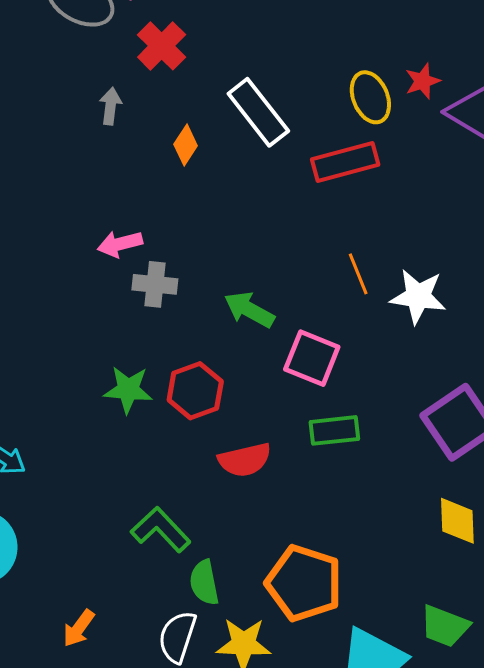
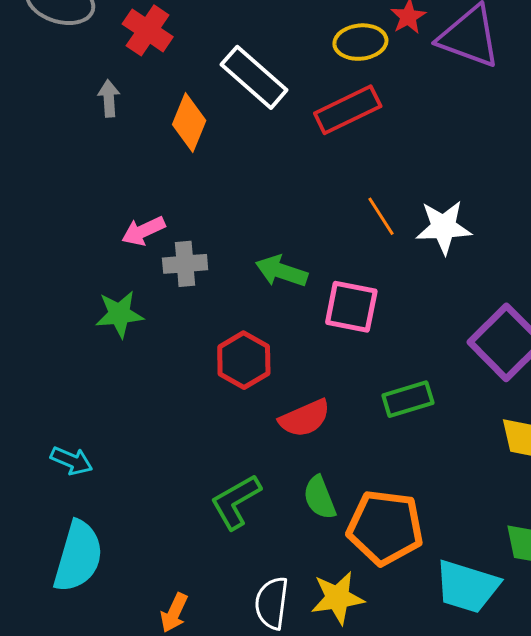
yellow ellipse: (370, 97) -> (360, 42), turned -63
orange diamond: (186, 145) -> (189, 123), size x1.4
green star: (128, 390) -> (119, 314), moved
green rectangle: (334, 430) -> (408, 399), moved
green L-shape: (161, 530) -> (236, 502), turned -66
green semicircle: (204, 583) -> (320, 498), moved

